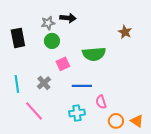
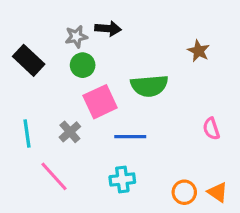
black rectangle: (18, 38) -> (29, 60), turned -36
pink square: (63, 64) -> (100, 102), size x1.5
pink semicircle: (101, 102) -> (211, 129), moved

